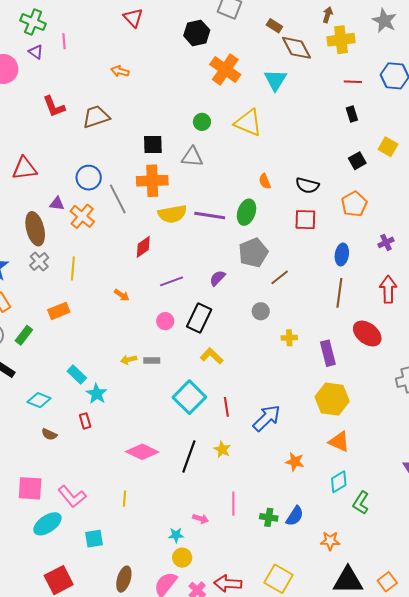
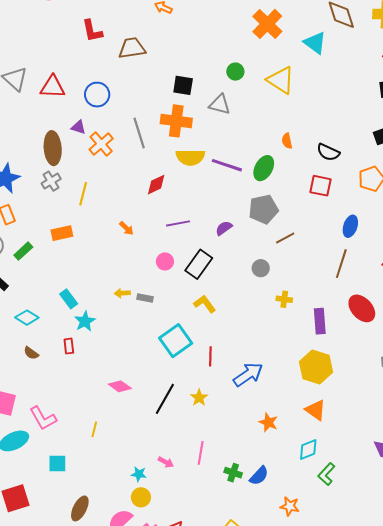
cyan triangle: (275, 80) -> (315, 43), turned -35
blue circle: (89, 178) -> (97, 95), moved
pink diamond: (142, 452) -> (120, 386), size x0.7

